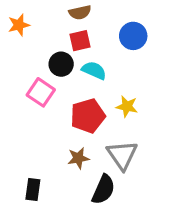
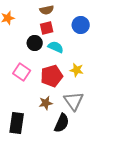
pink square: (41, 92) -> (22, 72), moved
black rectangle: (33, 189) -> (17, 123), size x1.5

